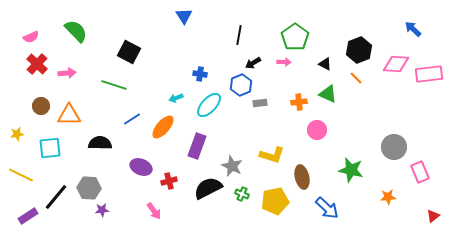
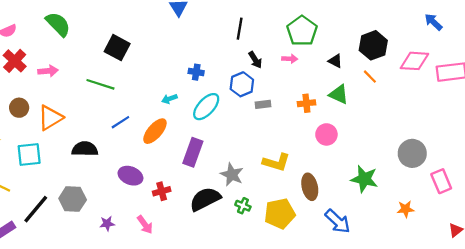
black arrow: (253, 63) -> (255, 60), turned -91
orange triangle: (69, 115) -> (50, 118), turned -30
purple star: (102, 210) -> (107, 224), moved

